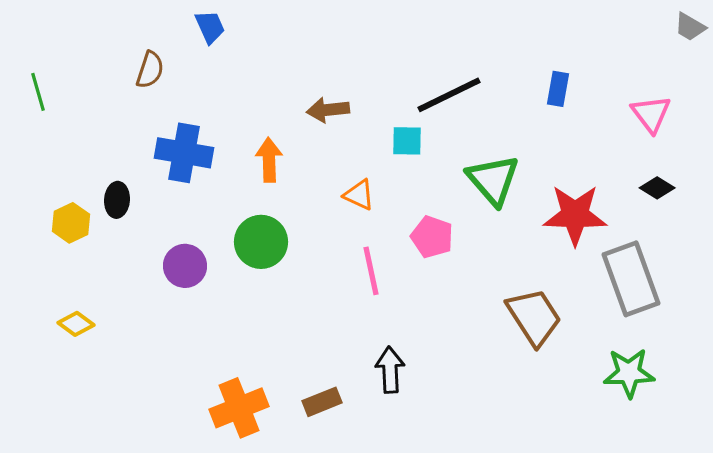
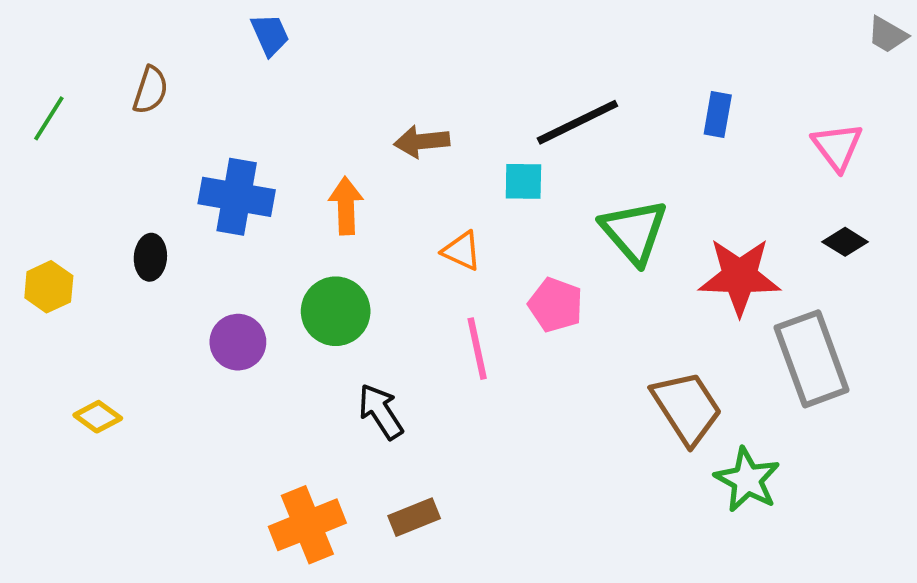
brown semicircle: (150, 70) -> (150, 90), moved
green line: (38, 92) -> (49, 118), turned 48
yellow hexagon: (71, 223) -> (49, 287), moved
black arrow: (390, 370) -> (381, 412), moved, turned -30
green star: (629, 373) -> (747, 480), moved, turned 30

